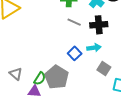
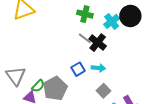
black cross: (99, 25) -> (98, 43), moved, turned 30
gray triangle: (16, 74) -> (16, 76), size x1.5

